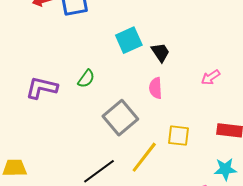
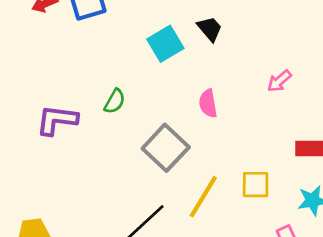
black trapezoid: (160, 52) -> (210, 29), moved
yellow square: (178, 136) -> (256, 185), moved

